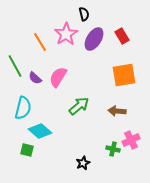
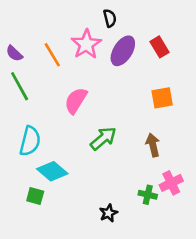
orange square: (124, 75) -> (162, 98), size x0.7
purple semicircle: (35, 78) -> (14, 53), moved
brown arrow: (117, 111) -> (153, 145), turned 72

